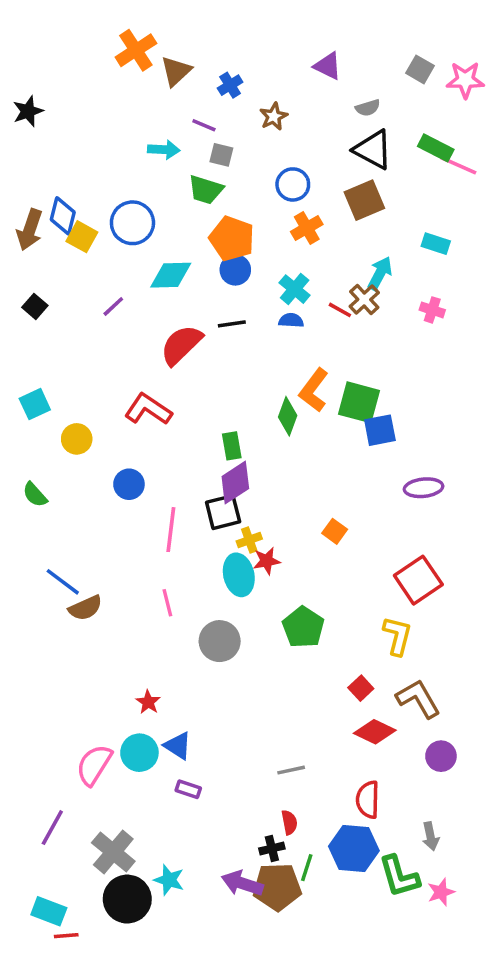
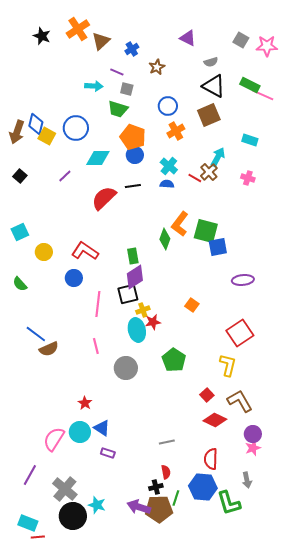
black star: (28, 111) -> (42, 36), moved, turned -30
red L-shape: (148, 409) -> (85, 251), moved
pink star: (441, 892) -> (253, 448), moved

